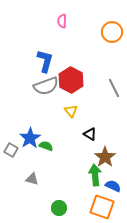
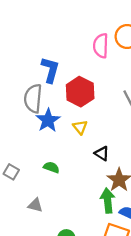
pink semicircle: (62, 21) -> (101, 46), moved, size x1.5
gray semicircle: (46, 86) -> (33, 98), moved, turned 115
blue star: (30, 138) -> (48, 120), moved

